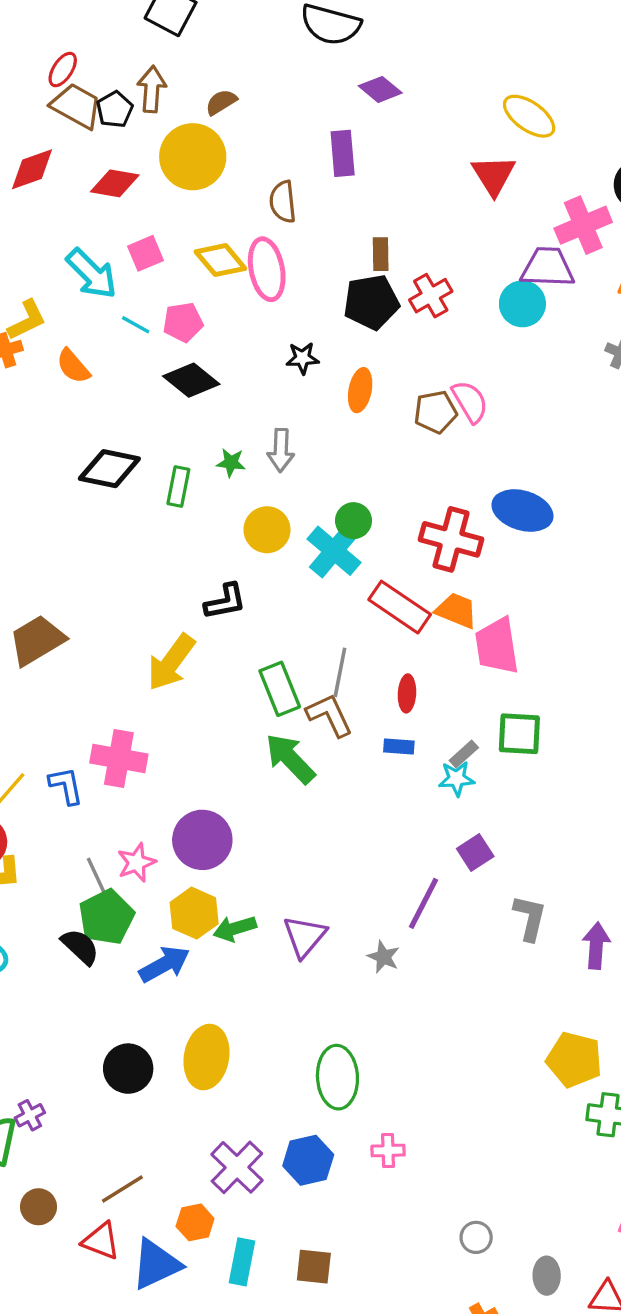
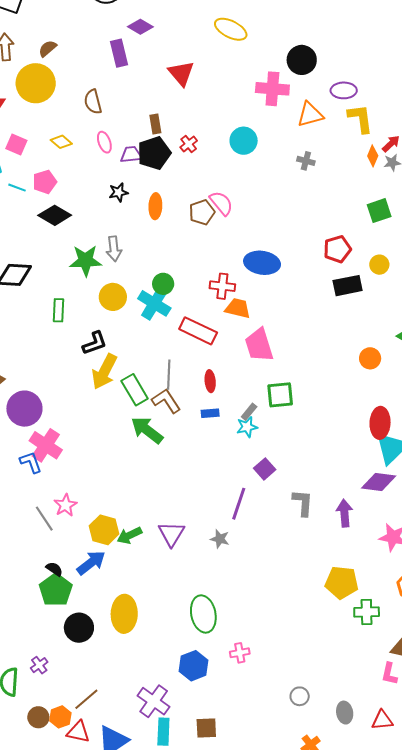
purple rectangle: (343, 153) -> (119, 53), moved
red triangle: (494, 175) -> (181, 73), moved
pink cross: (583, 225) -> (272, 89), turned 36
pink square: (145, 253) -> (16, 145), turned -35
yellow diamond: (220, 260) -> (61, 142), size x0.7
purple trapezoid: (548, 267) -> (131, 155), moved, size x0.7
pink ellipse: (267, 269) -> (104, 142), moved, size x0.6
red cross: (431, 296) -> (189, 144), size x0.7
green star: (231, 463) -> (86, 261), size x1.8
green rectangle: (178, 487) -> (59, 310), moved
red cross: (451, 539) -> (222, 286), size x0.7
orange trapezoid: (456, 610) -> (238, 308), moved
yellow arrow: (171, 662) -> (104, 372), moved
pink cross: (119, 758) -> (46, 445), turned 32
blue L-shape: (66, 786) -> (31, 462), moved
purple circle: (202, 840) -> (24, 409), moved
green pentagon: (106, 917) -> (56, 590), moved
black semicircle: (80, 947) -> (54, 569), moved, size x0.7
purple cross: (30, 1115) -> (39, 665), moved
purple cross: (237, 1167) -> (154, 701), moved
orange hexagon: (195, 1222) -> (60, 717), moved

